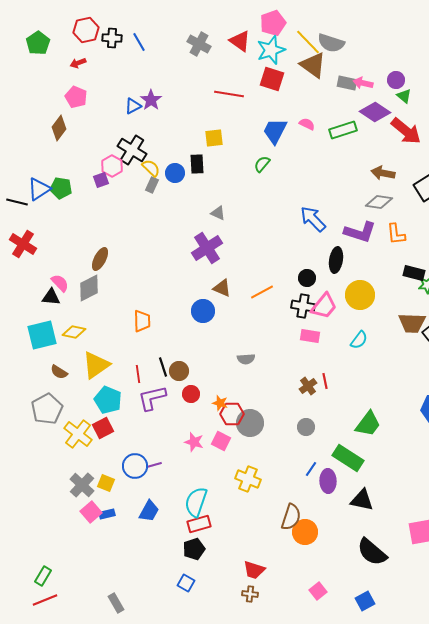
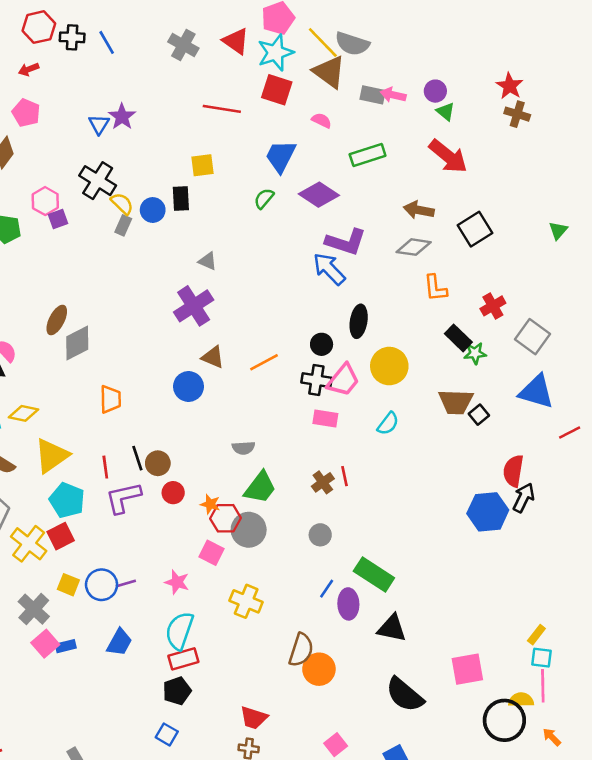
blue triangle: (133, 106) -> (99, 124), turned -30
purple diamond: (375, 112) -> (319, 195), moved
pink semicircle: (307, 124) -> (322, 120), moved
pink hexagon: (112, 166) -> (45, 201), moved
purple L-shape: (360, 232) -> (346, 242), moved
black rectangle: (414, 273) -> (458, 338), turned 30
gray diamond: (89, 288) -> (77, 343), moved
green trapezoid: (368, 424) -> (260, 488), moved
pink star: (194, 442) -> (177, 582), moved
yellow square: (106, 483) -> (68, 585), moved

